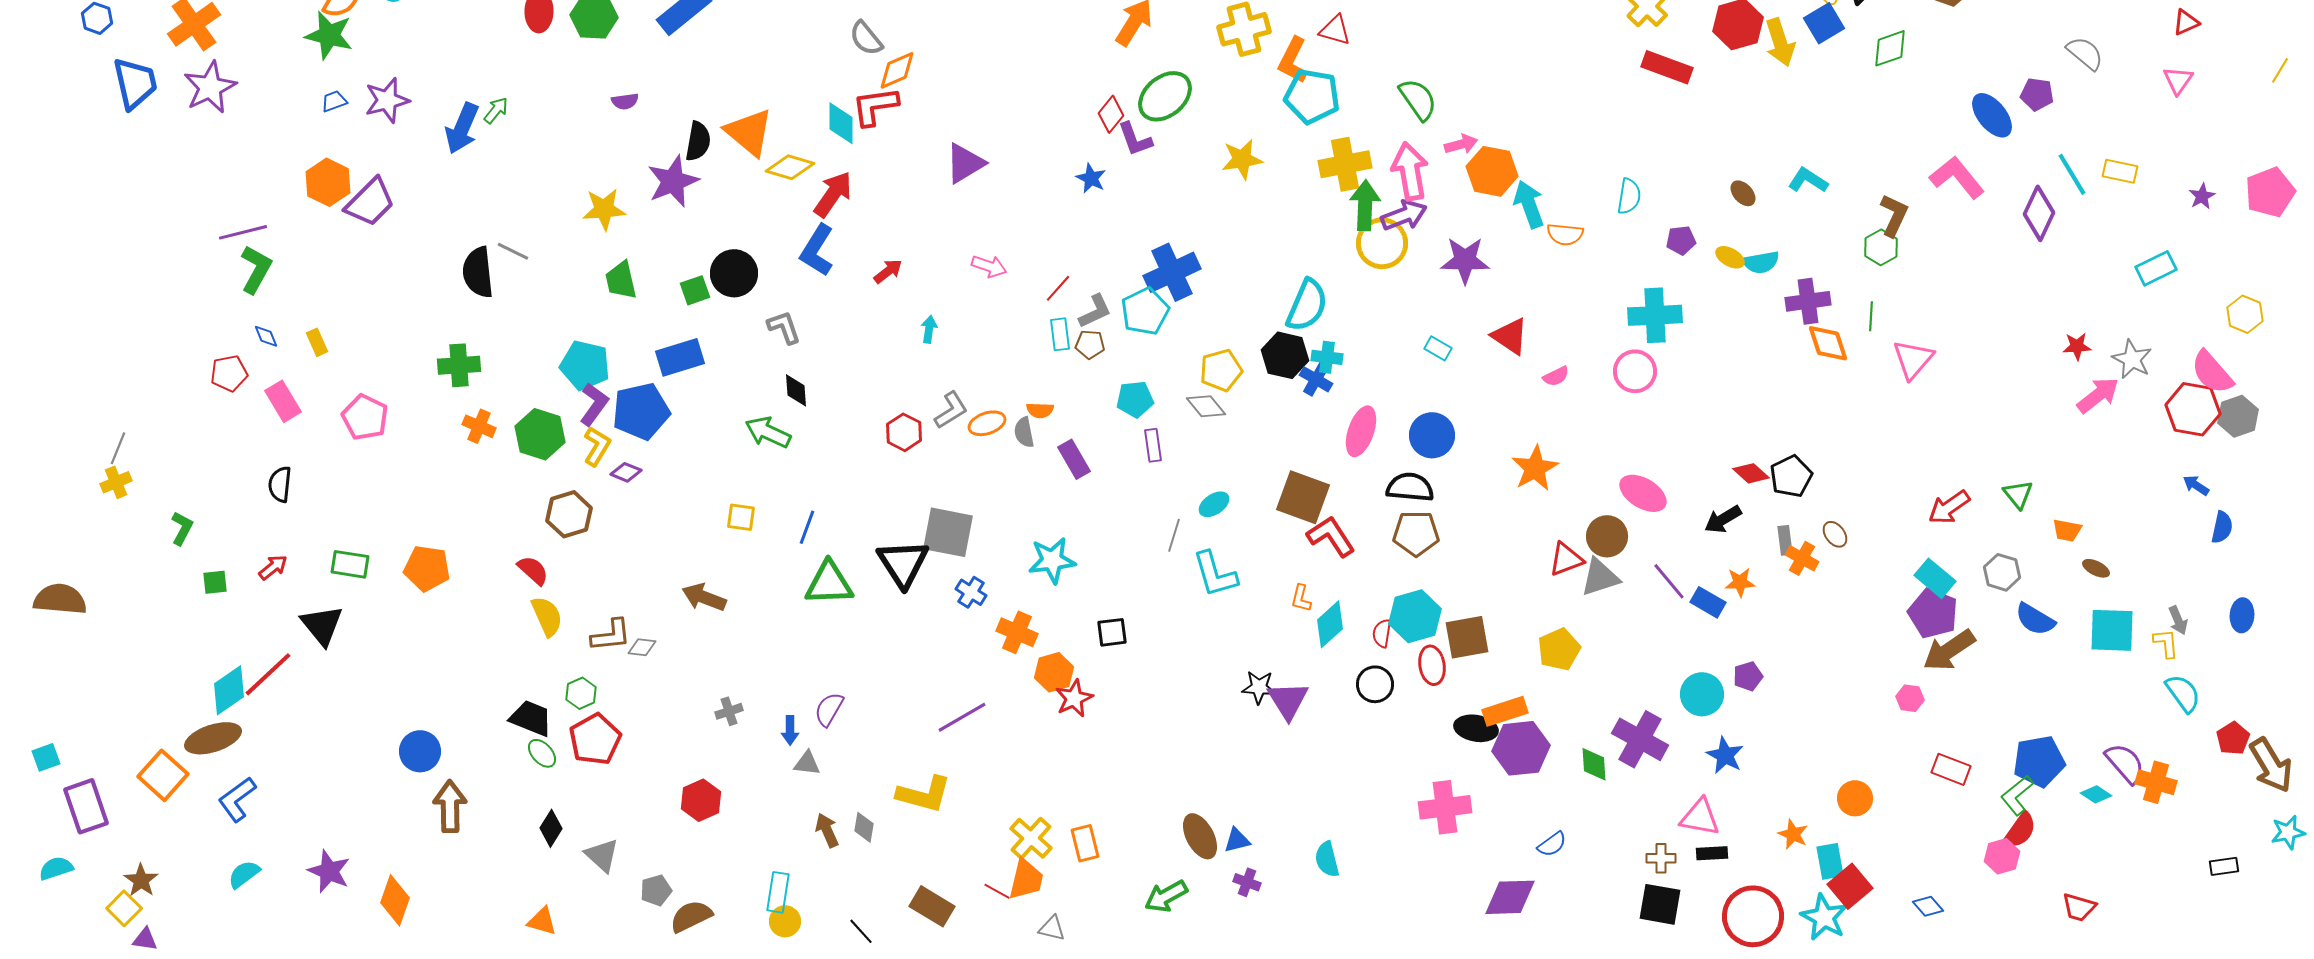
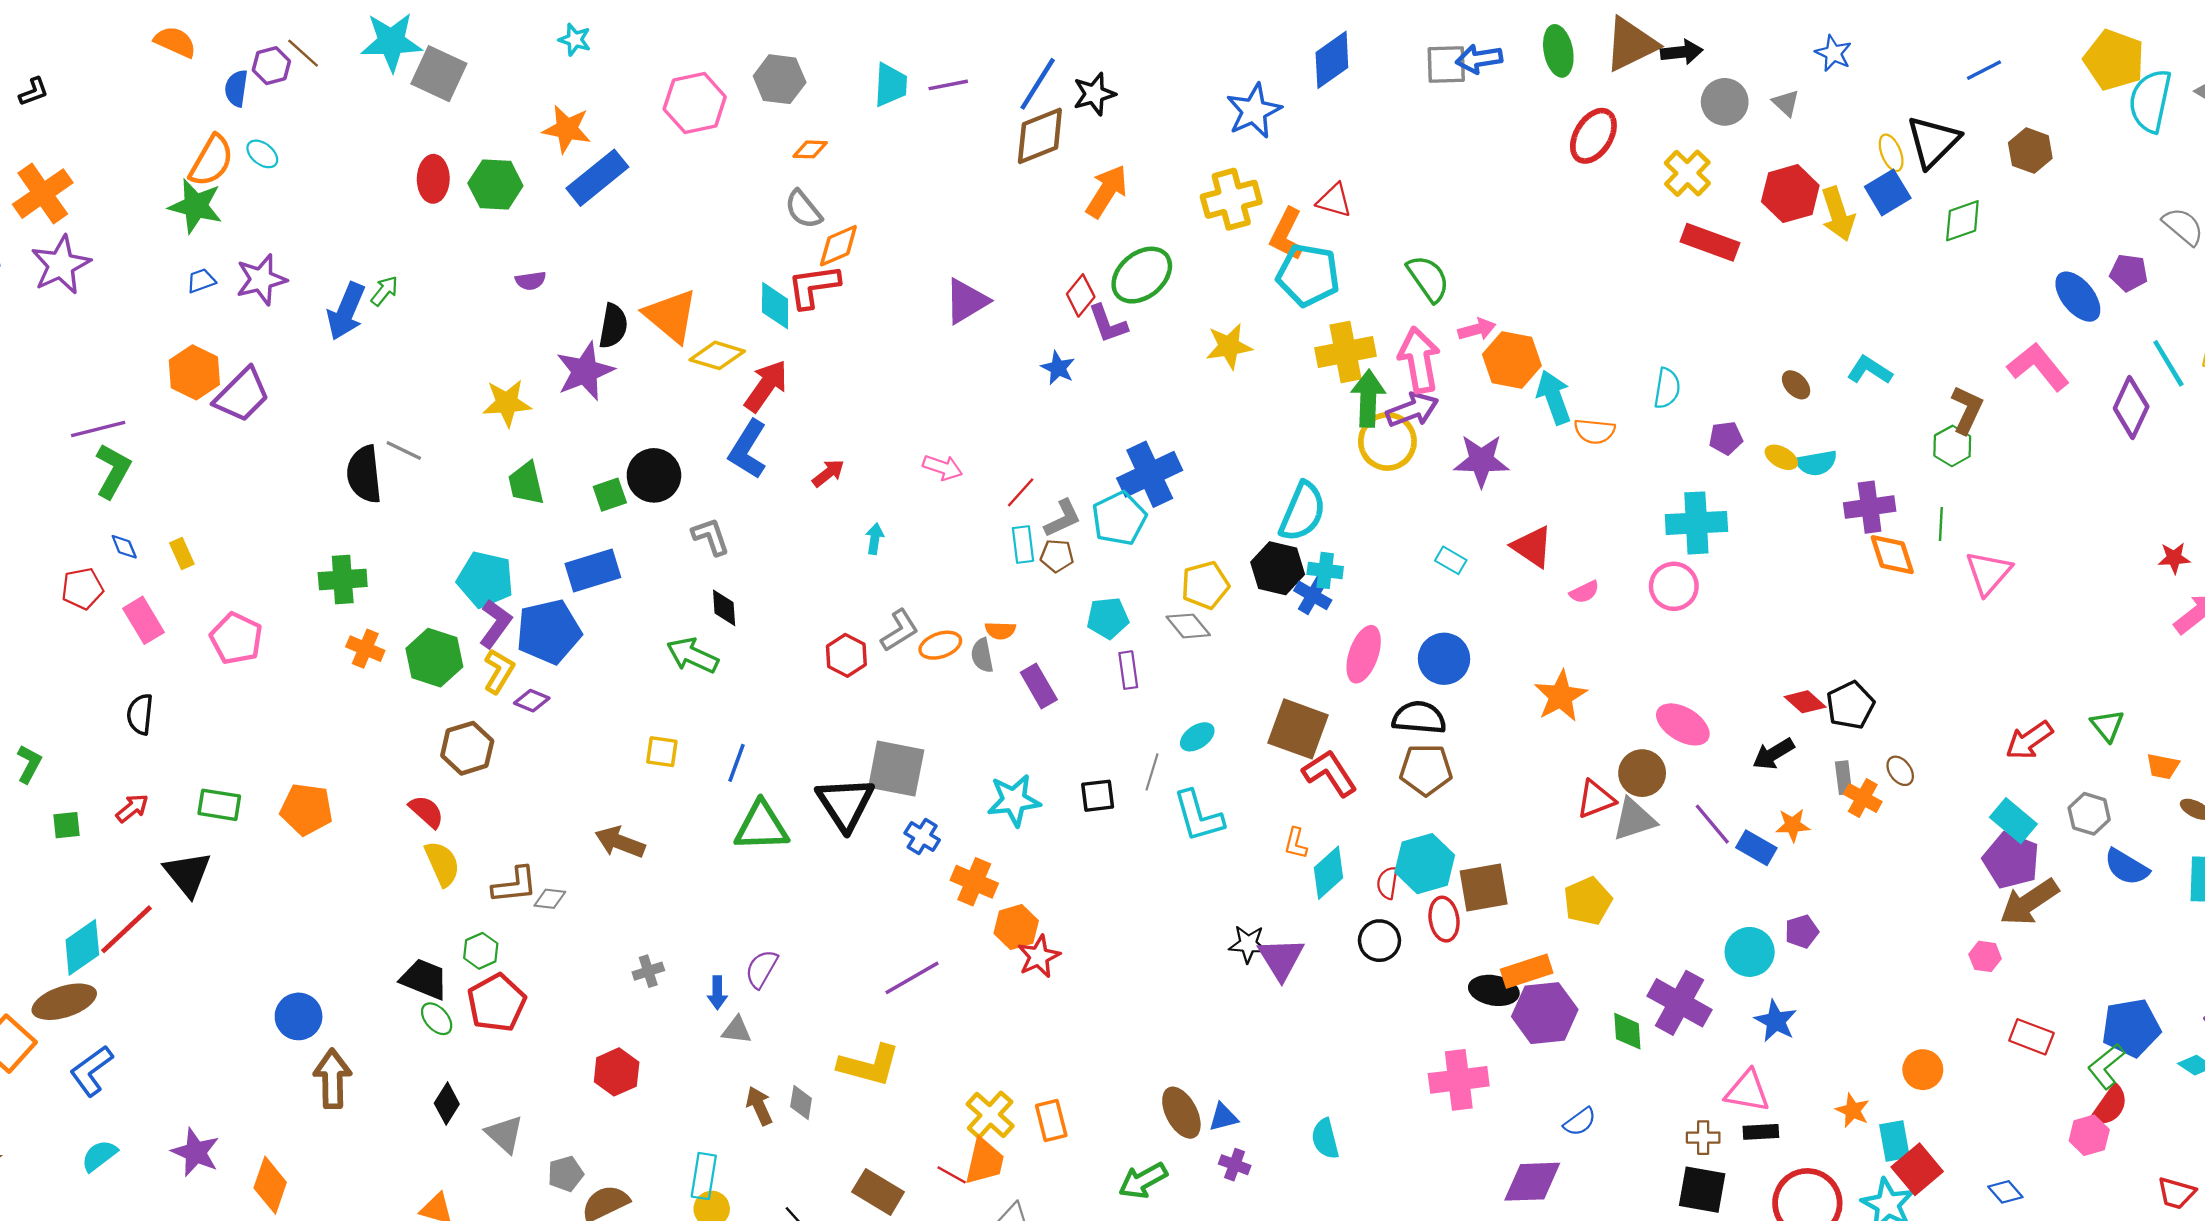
purple triangle: (965, 163) -> (966, 301), moved
black square: (1112, 632) -> (1098, 796), moved

